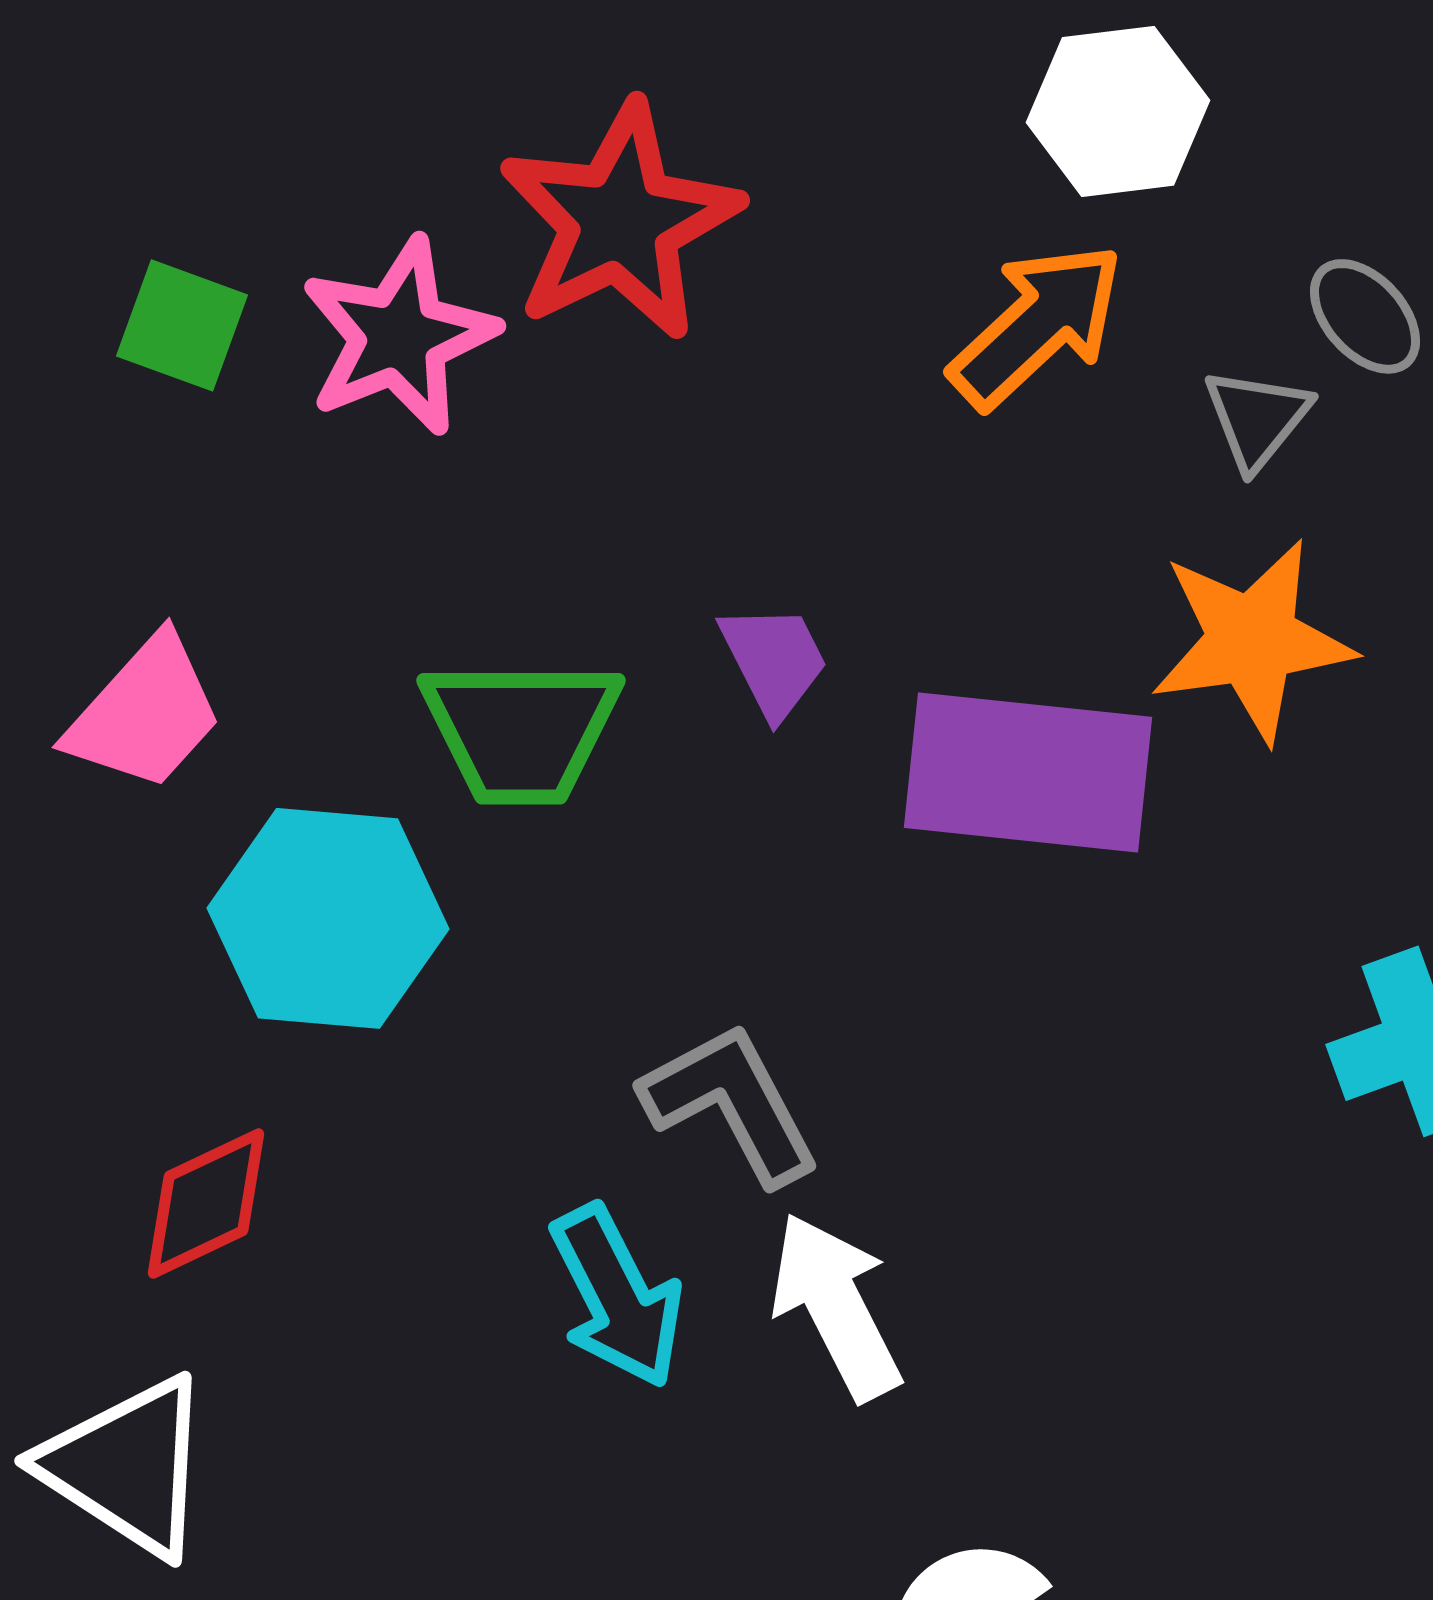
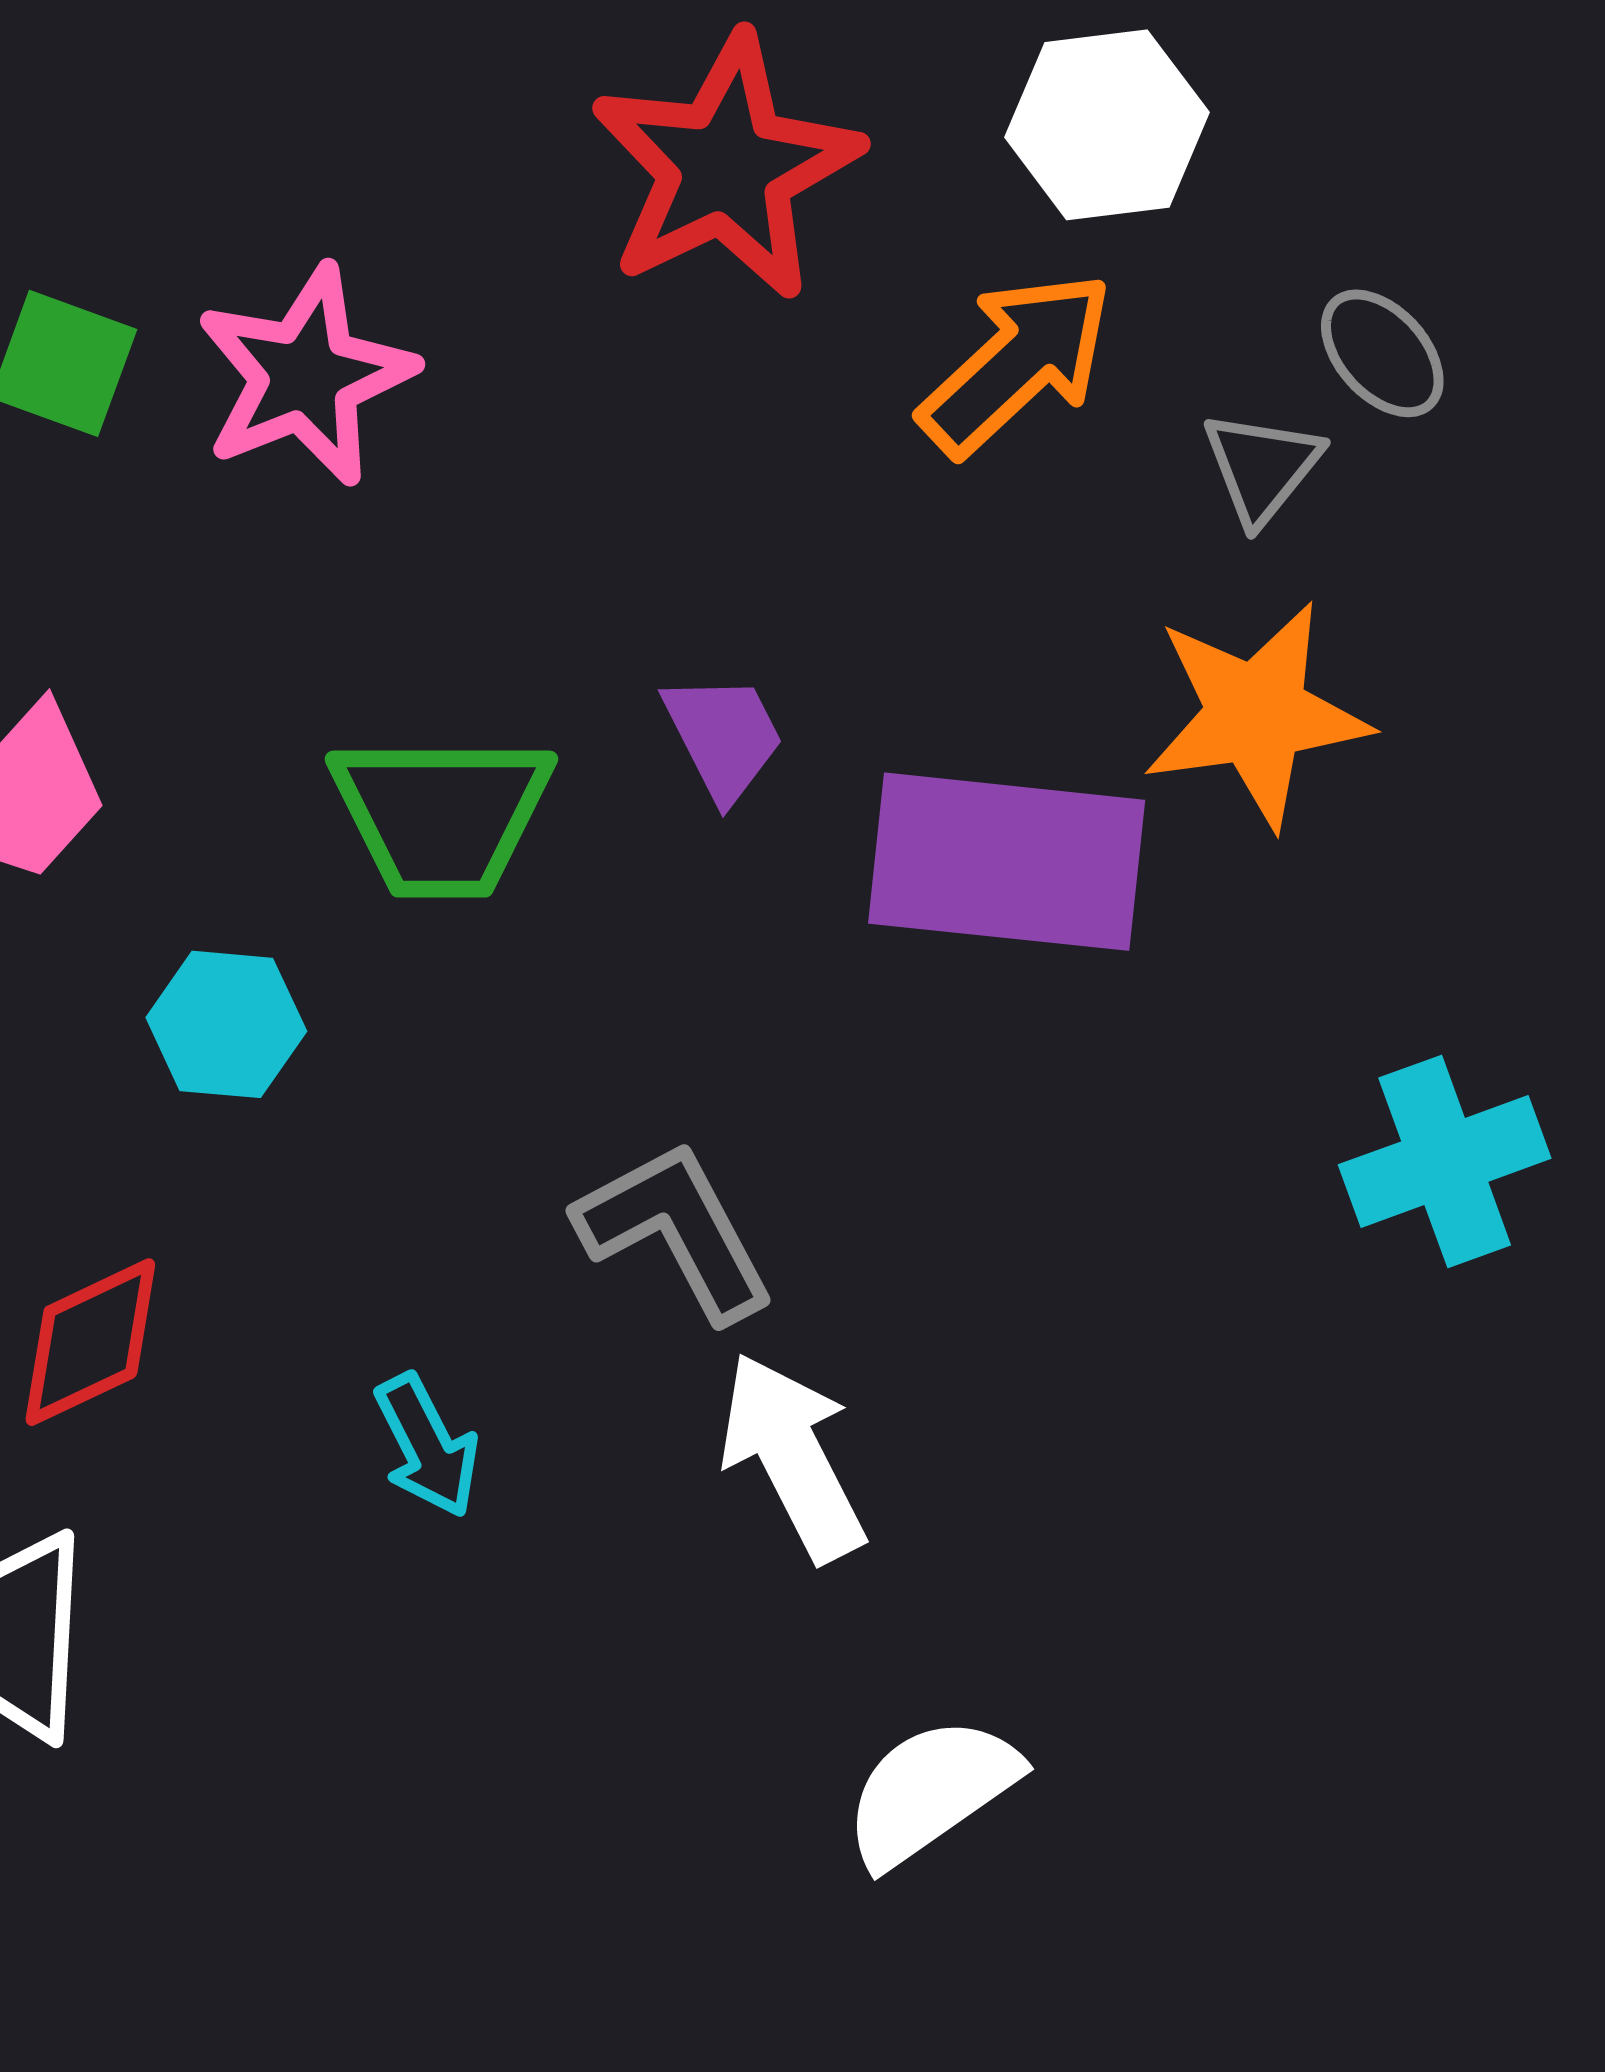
red star: (620, 221) -> (726, 167), moved
cyan hexagon: (328, 918) -> (226, 1024), size x0.6
cyan arrow: (617, 1296) -> (427, 1446), moved, size x0.7

